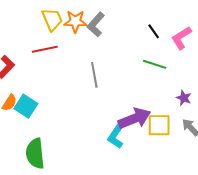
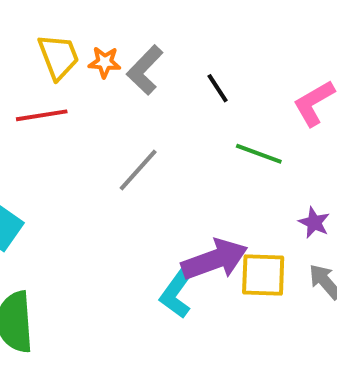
orange star: (75, 21) -> (105, 62), size x0.7
black line: (154, 31) -> (218, 88), moved
gray line: (94, 75) -> (138, 170), turned 50

